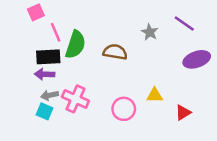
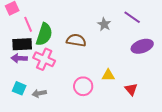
gray arrow: (49, 95) -> (39, 93), moved
pink cross: (75, 99) -> (44, 59), moved
red triangle: (183, 113) -> (131, 89), turned -40

